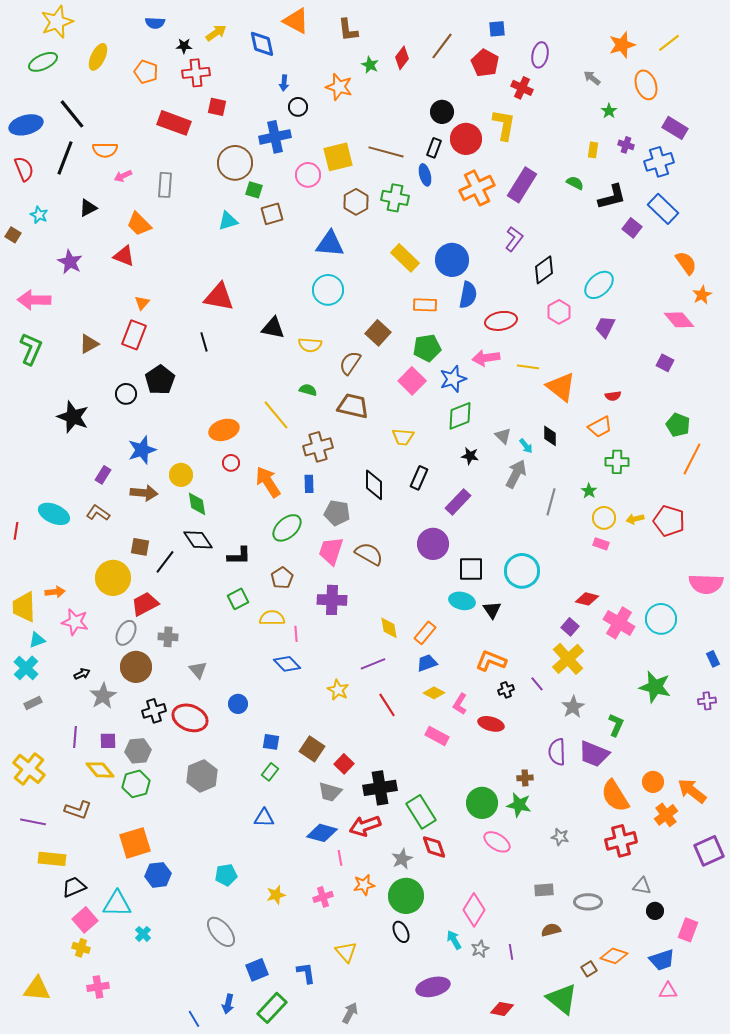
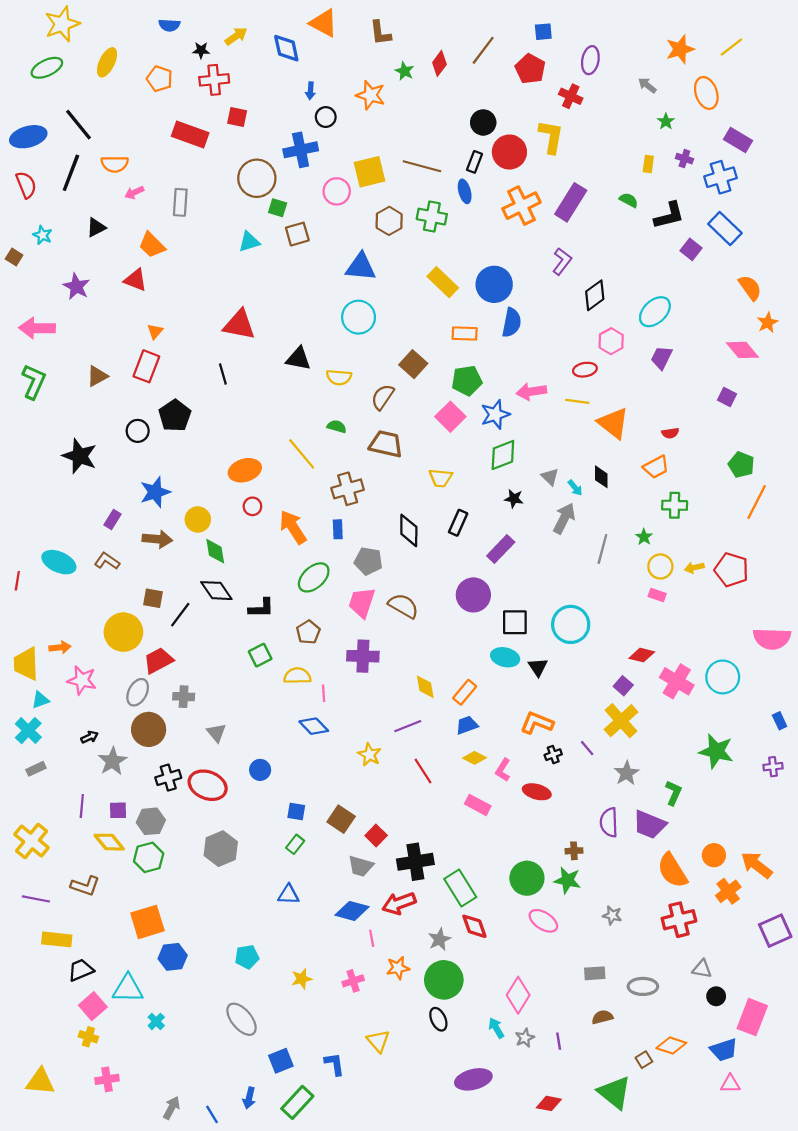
red ellipse: (501, 321) -> (585, 370), moved, size x0.7
pink rectangle: (688, 930) -> (752, 1017), size x1.4
gray arrow: (350, 1013) -> (172, 1108), moved

